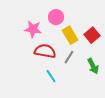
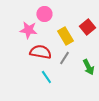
pink circle: (56, 17) -> (44, 14), moved
red square: (92, 35) -> (87, 27), moved

